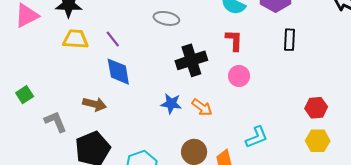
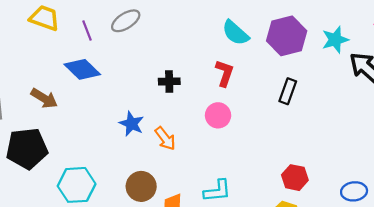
gray ellipse: (166, 18) -> (126, 21), moved, turned -60
black cross: (191, 60) -> (169, 81), size x0.6
blue diamond: (118, 72) -> (82, 69), turned -52

